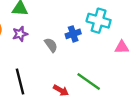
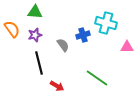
black line: (20, 81) -> (39, 63), moved
red arrow: (61, 90) -> (57, 86), moved

